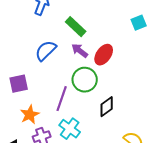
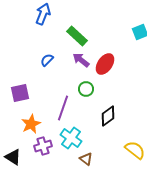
blue semicircle: (46, 51) -> (47, 60), size x0.6
green circle: (85, 80) -> (86, 89), size x0.6

